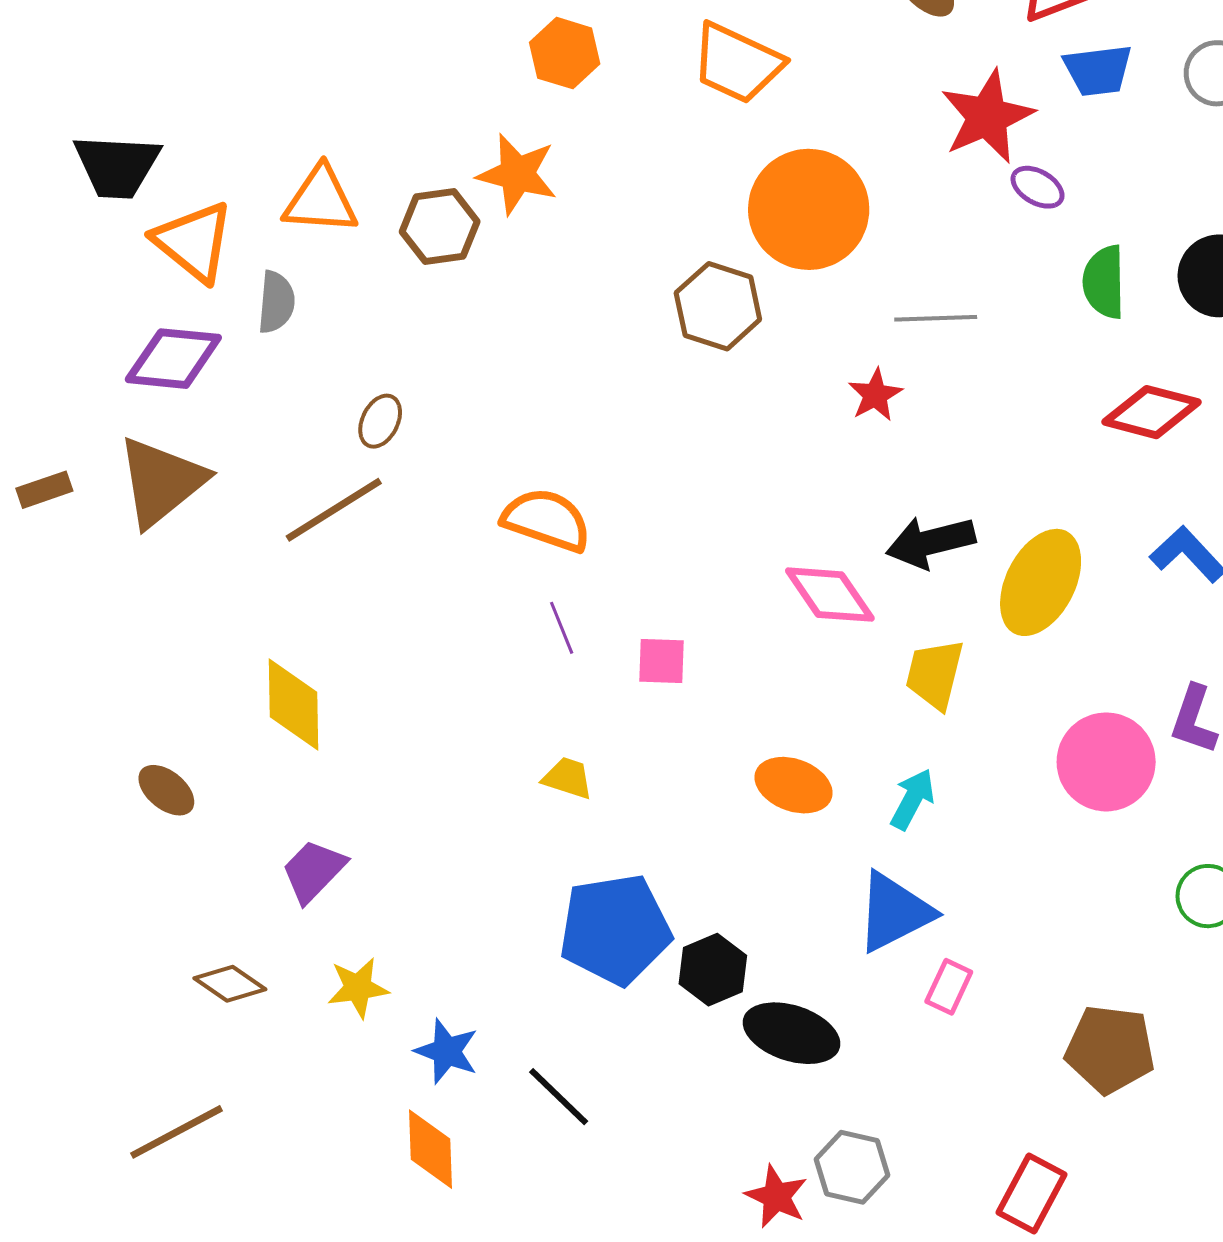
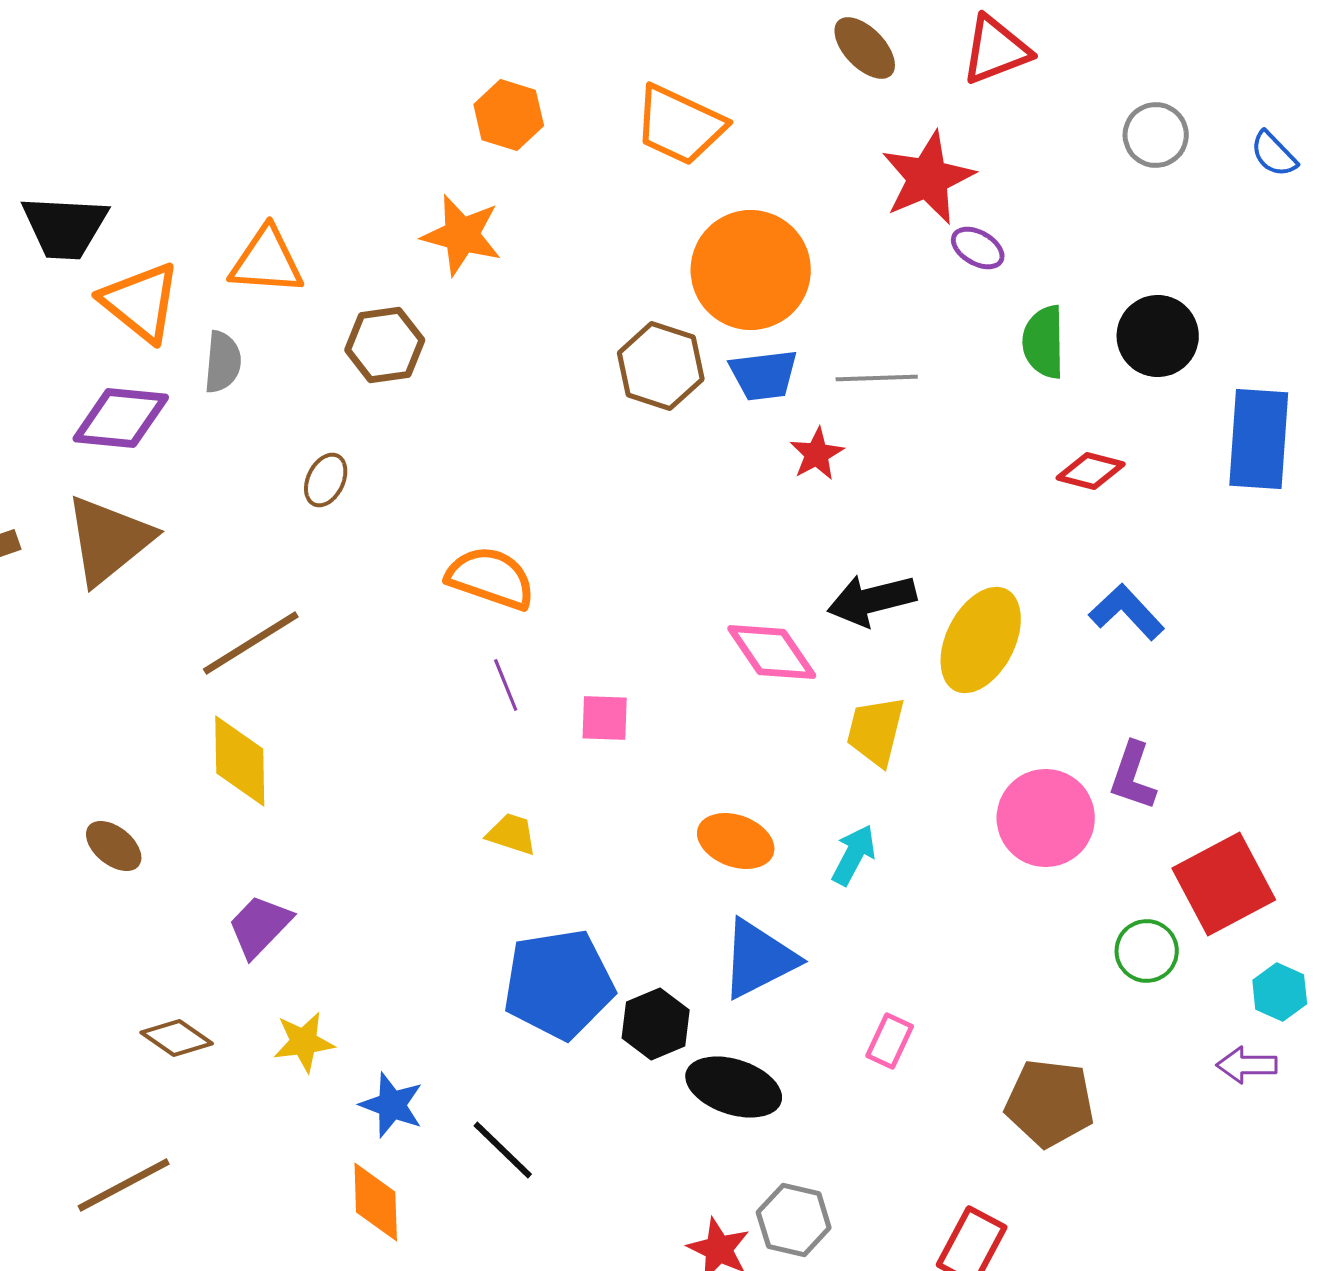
blue trapezoid: (1098, 70) -> (764, 375), moved
brown hexagon: (440, 227) -> (385, 345), moved
red diamond: (1151, 412) -> (1091, 471), size x0.7
brown line: (334, 510) -> (251, 643), moved
blue triangle: (894, 912) -> (759, 959), moved

